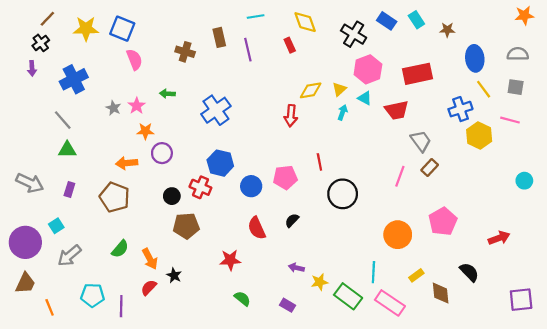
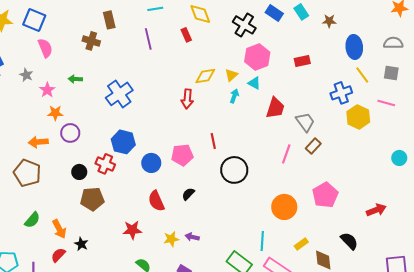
brown rectangle: (219, 37) -> (109, 20), moved
red rectangle: (418, 74) -> (302, 61), size x0.6
gray star: (113, 108) -> (26, 75), moved
red trapezoid: (397, 110) -> (275, 108), moved, turned -60
yellow star: (319, 282) -> (171, 239), moved

